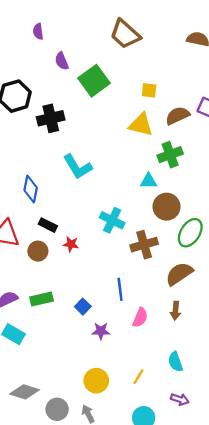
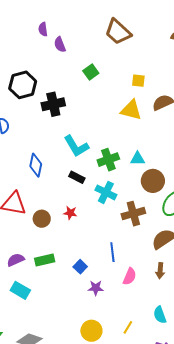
purple semicircle: (62, 61) -> (60, 45), moved
green square: (94, 81) -> (91, 72), size x0.6
green cross: (170, 155) -> (108, 160), moved
black rectangle: (48, 225) -> (77, 177), moved

